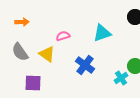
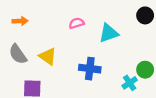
pink semicircle: (63, 36) -> (76, 23), moved
blue cross: (85, 65) -> (90, 69), turned -30

